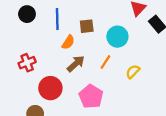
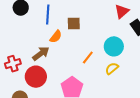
cyan circle: (117, 37) -> (114, 46), moved
red cross: (27, 63) -> (13, 64), moved
brown arrow: (76, 64) -> (41, 54), moved

